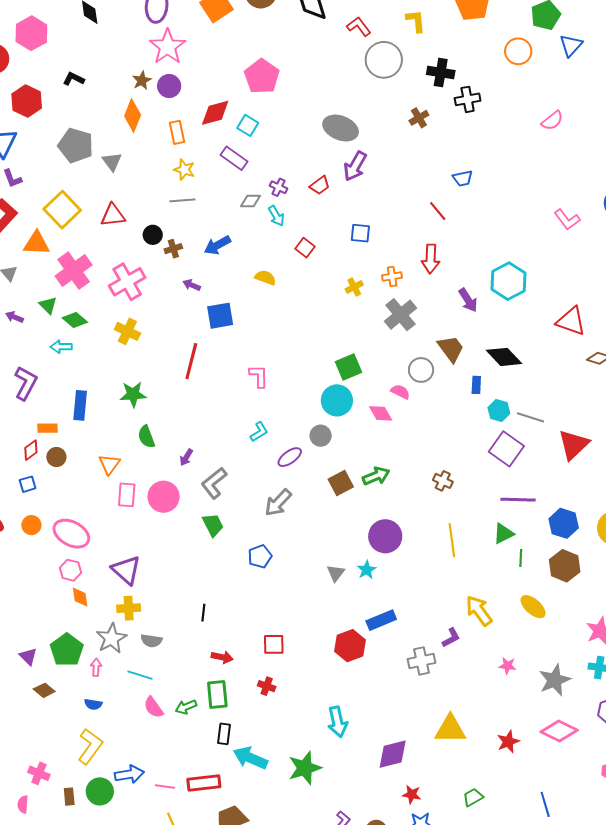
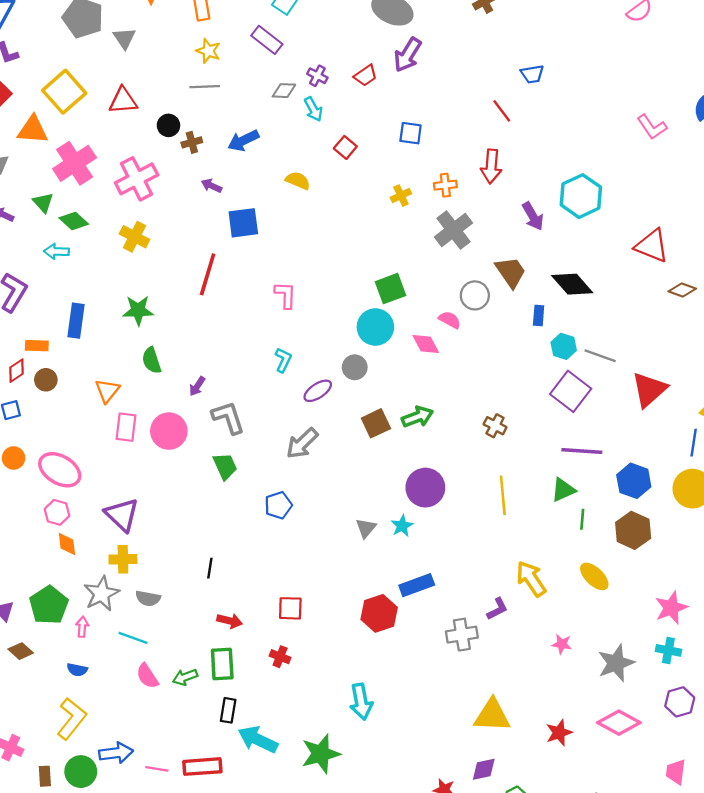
cyan L-shape: (259, 432) -> (283, 360), turned -35
gray L-shape: (214, 483) -> (228, 418), turned 108
purple diamond: (393, 754) -> (484, 769), moved, size x0.7

